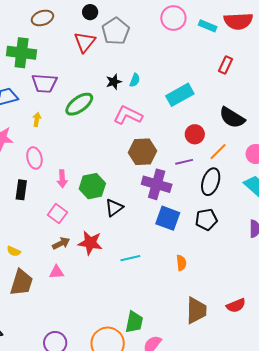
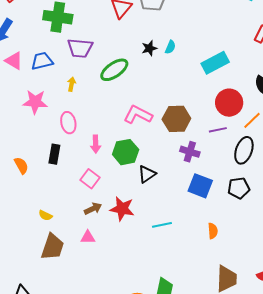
pink L-shape: (128, 115) -> (138, 115), moved
red circle: (195, 134) -> (229, 103), size x1.4
purple cross: (157, 184) -> (190, 152), size x0.7

